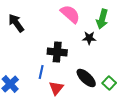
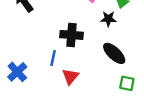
black ellipse: (86, 78) -> (114, 53), moved
green square: (109, 83) -> (127, 83), moved, turned -32

